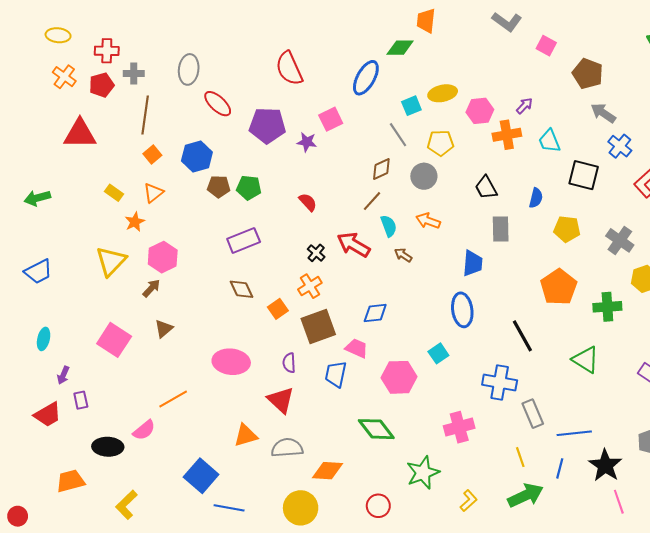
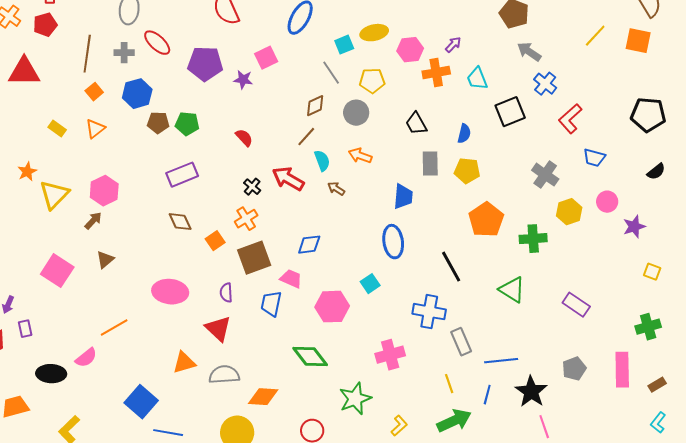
gray cross: (134, 74) -> (124, 53), moved
black square: (584, 175) -> (510, 112), turned -36
orange star: (135, 222) -> (27, 172), moved
yellow pentagon: (567, 229) -> (467, 171), moved

